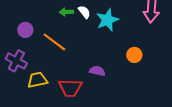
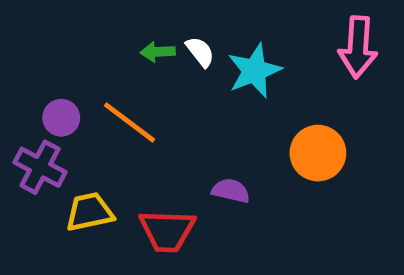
purple circle: (25, 30) -> (61, 118), moved
orange circle: (134, 55) -> (318, 153), size x1.5

